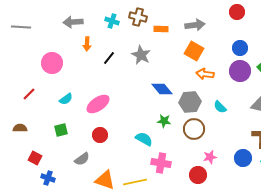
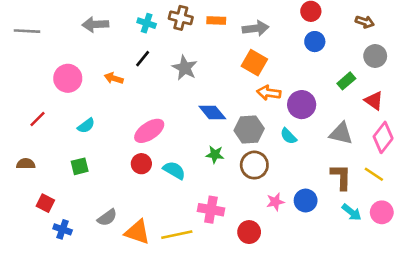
orange rectangle: (161, 29) -> (216, 21), moved
orange arrow: (87, 44) -> (114, 78), moved, turned 104
blue circle: (240, 48) -> (315, 42), moved
black line: (109, 58) -> (143, 59), moved
purple circle: (240, 71) -> (302, 105), moved
pink ellipse: (98, 104) -> (149, 131), moved
red circle: (100, 135) -> (141, 164), moved
cyan semicircle: (144, 139) -> (174, 170), moved
blue circle: (243, 158) -> (306, 200), moved
gray semicircle: (82, 159) -> (107, 218), moved
red circle: (198, 175) -> (249, 232), moved

